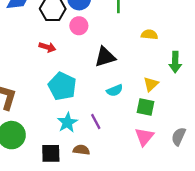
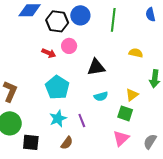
pink circle: (79, 26) -> (69, 46), moved
brown semicircle: (81, 150) -> (67, 143), turned 112
black square: (51, 153) -> (31, 142), moved

